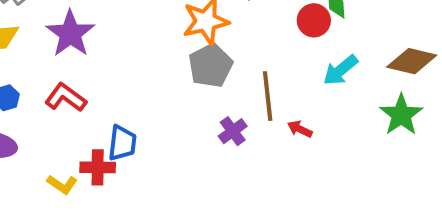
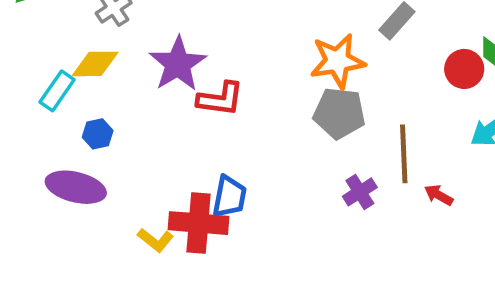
gray pentagon: (211, 66) -> (339, 113), turned 30
red L-shape: (66, 97) -> (220, 99), moved, turned 147
red cross: (98, 167) -> (199, 223), size x1.4

